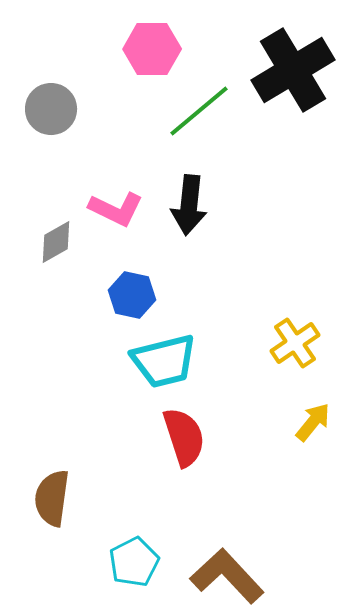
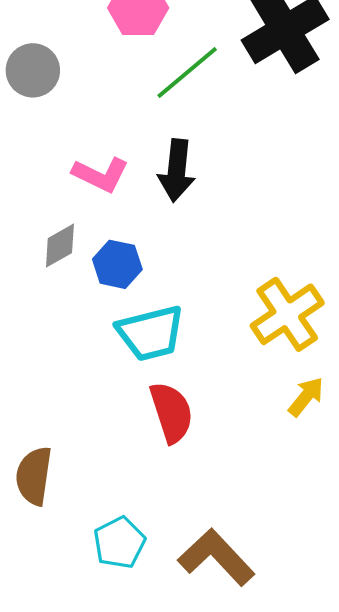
gray diamond: (56, 242) -> (60, 246), moved
yellow cross: (295, 343) -> (287, 314), size x1.4

